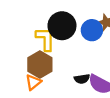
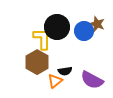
black semicircle: (82, 79) -> (65, 71), moved
orange triangle: (33, 82) -> (55, 81), moved

